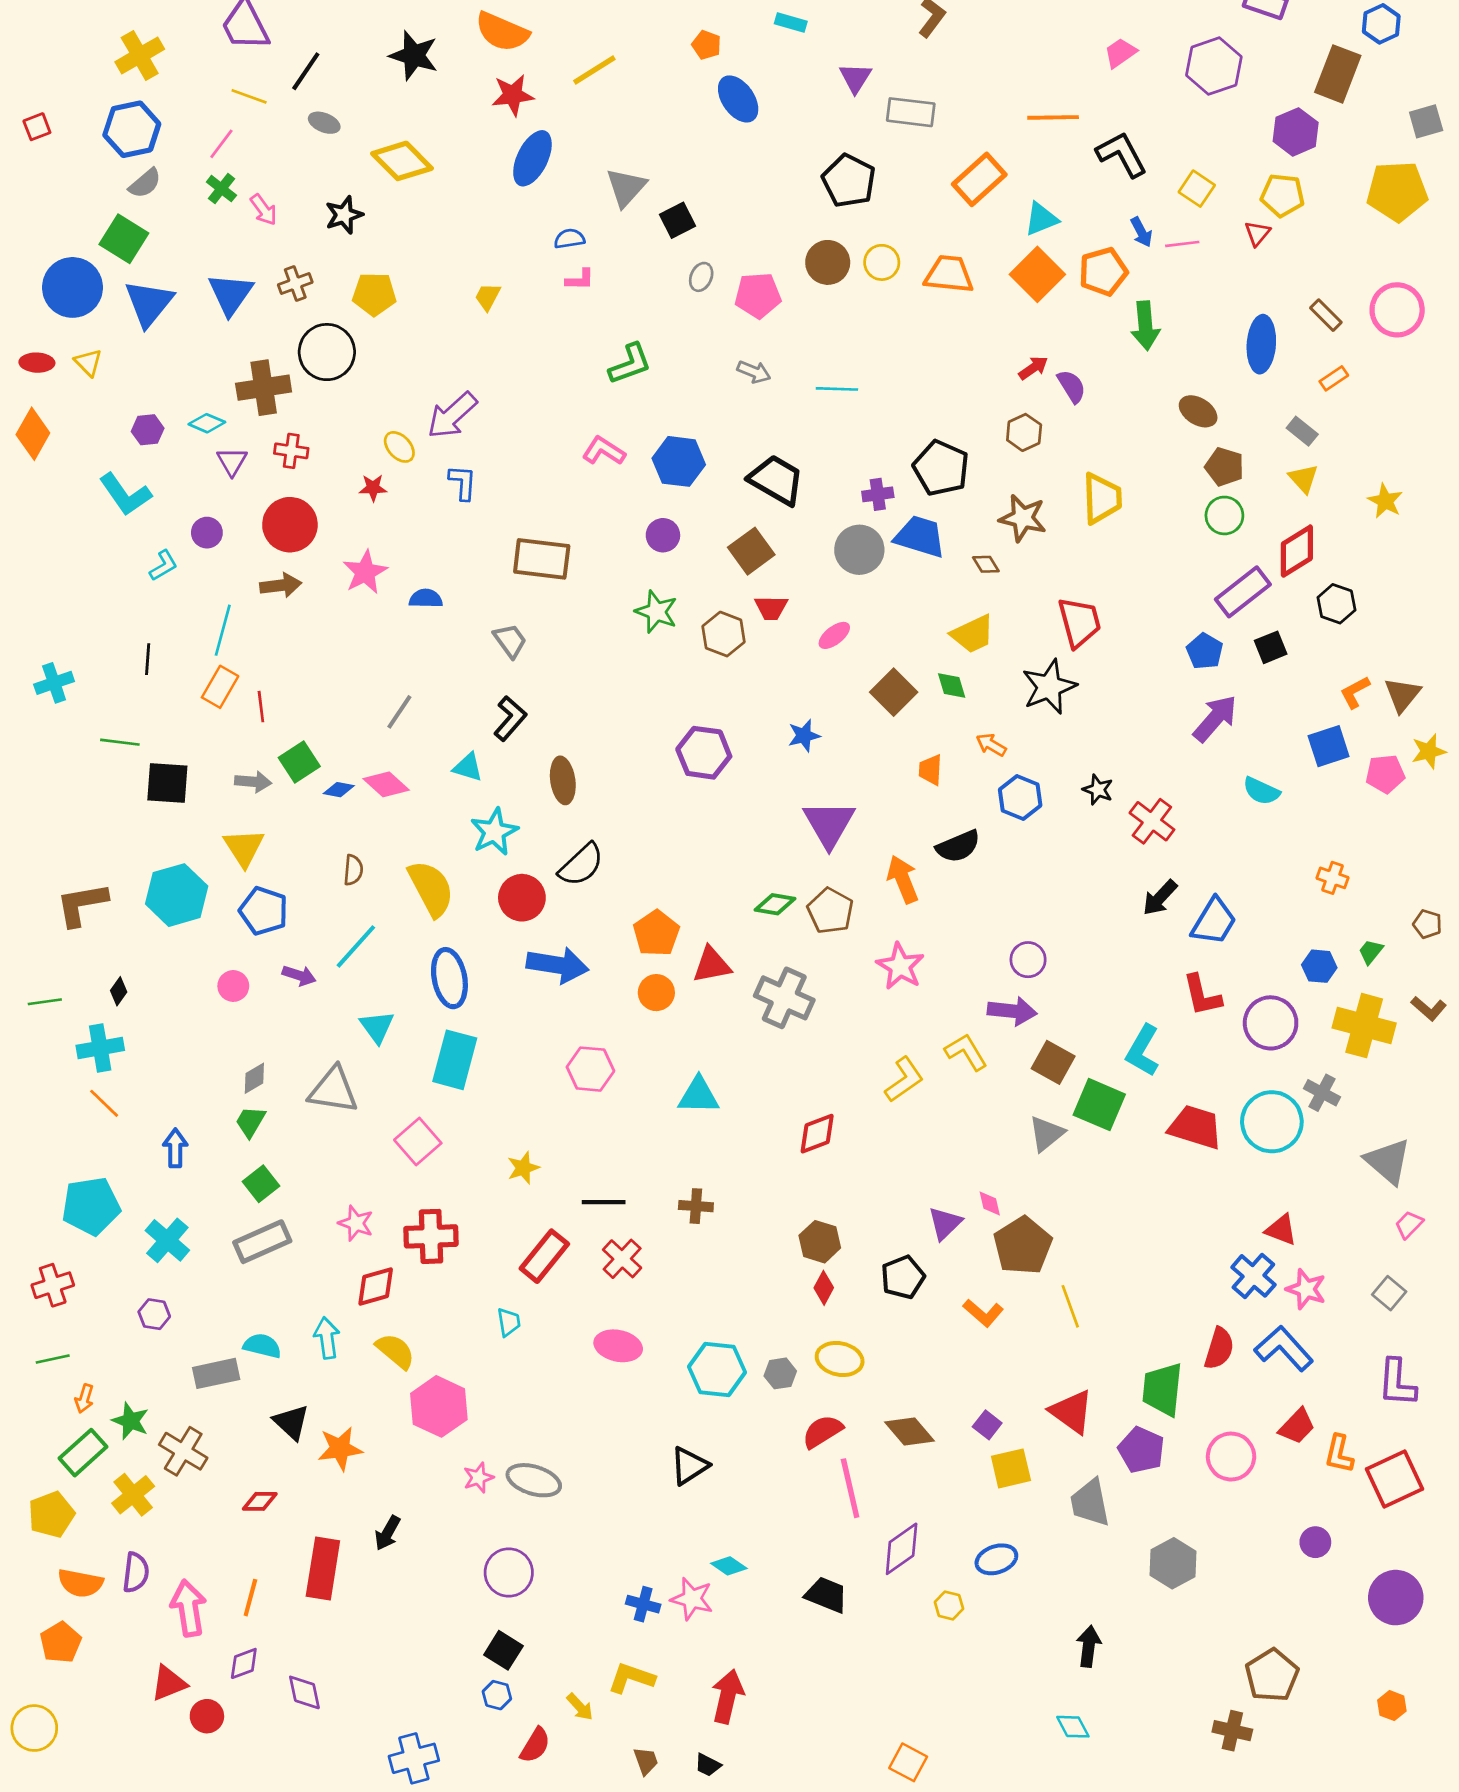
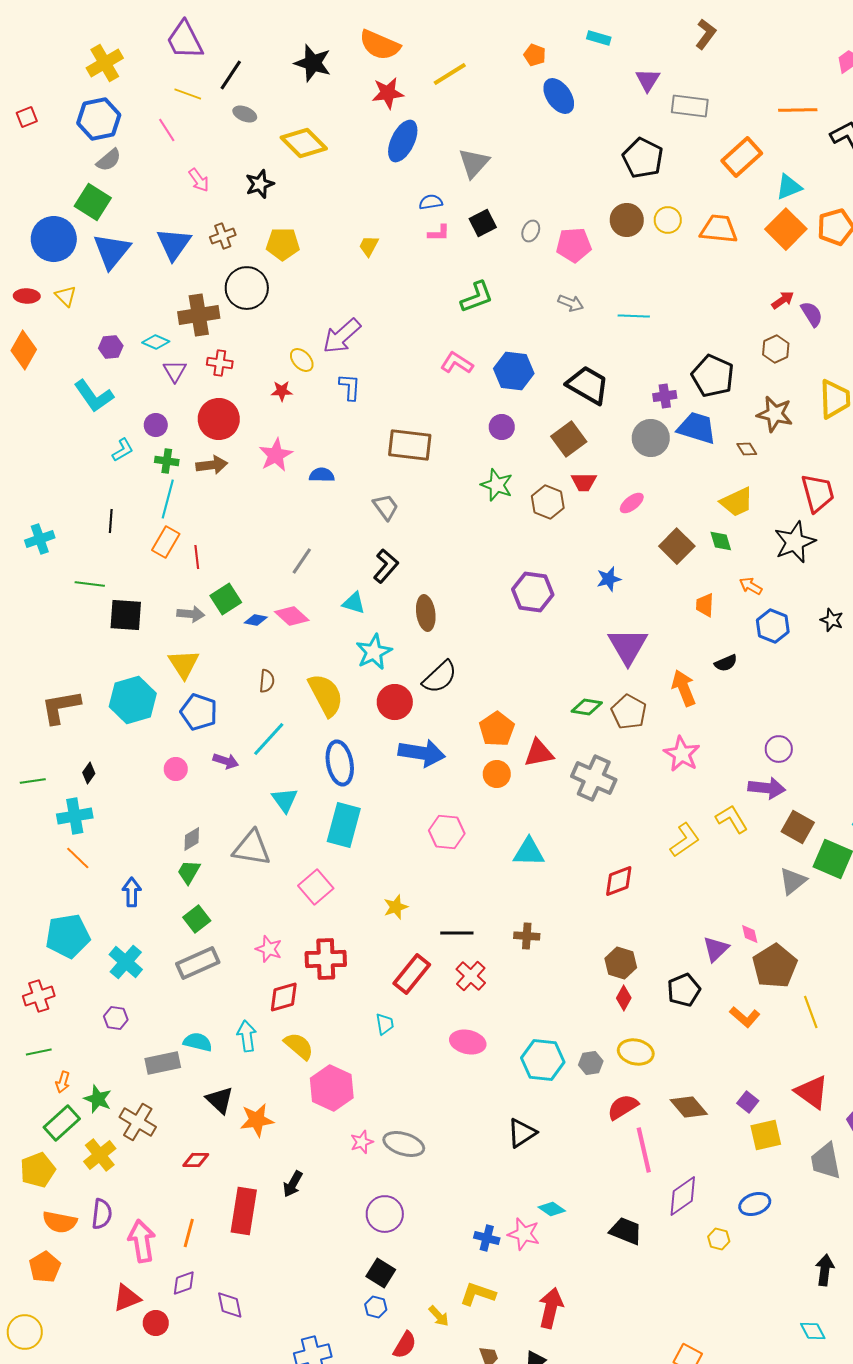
pink line: (221, 144) -> (167, 130), turned -70
green cross: (221, 189) -> (167, 461), moved, turned -30
black square: (677, 220) -> (483, 223), moved
black semicircle: (958, 846) -> (726, 663), size x0.7

